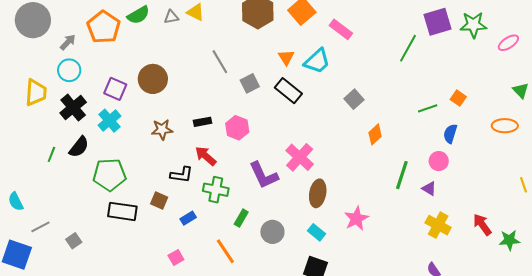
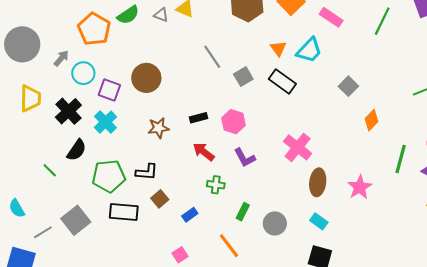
gray triangle: (171, 17) -> (161, 15), turned 35
gray circle: (33, 20) -> (22, 44), moved
gray arrow: (68, 42) -> (61, 58), moved
green line: (408, 48) -> (382, 21), moved
cyan circle: (69, 70) -> (83, 73), moved
green line: (51, 154) -> (50, 170), moved, turned -63
black L-shape: (182, 175) -> (147, 172), moved
purple L-shape: (264, 175) -> (245, 158), moved, size x0.7
green cross: (216, 190) -> (216, 185), size x0.7
brown square: (159, 200) -> (160, 199), turned 30
pink star: (356, 219) -> (360, 187), moved
gray square: (74, 241) -> (76, 220), moved, size x1.8

